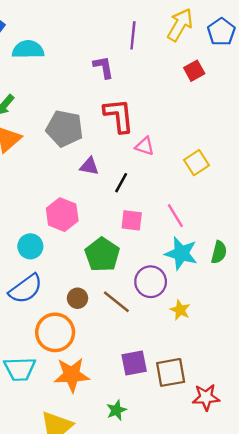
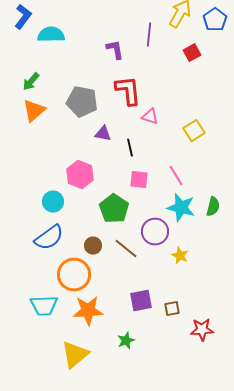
purple line: (133, 35) -> (149, 35), moved
black line: (121, 183) -> (130, 148), turned -42
brown square: (171, 372) -> (172, 309), size x0.6

